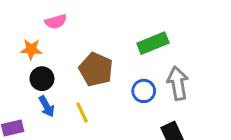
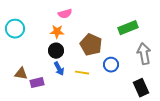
orange star: (31, 49) -> (57, 32), moved
blue circle: (144, 91) -> (111, 65), moved
yellow line: (82, 113) -> (82, 73), turned -56

